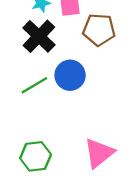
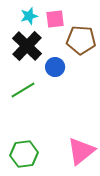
blue circle: (70, 75) -> (55, 67), moved, size x0.7

